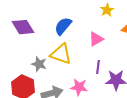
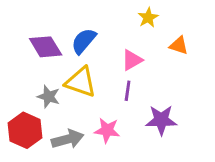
purple diamond: (23, 27) -> (46, 47), moved
purple line: (98, 67) -> (128, 91), moved

